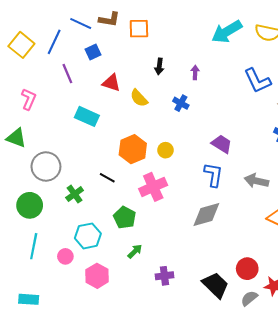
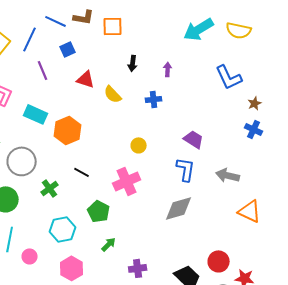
blue cross: (181, 103) -> (154, 99), turned -35
cyan rectangle: (87, 116) -> (36, 114), moved
orange hexagon: (133, 149) -> (68, 130), moved
pink circle: (65, 256) -> (30, 256), moved

